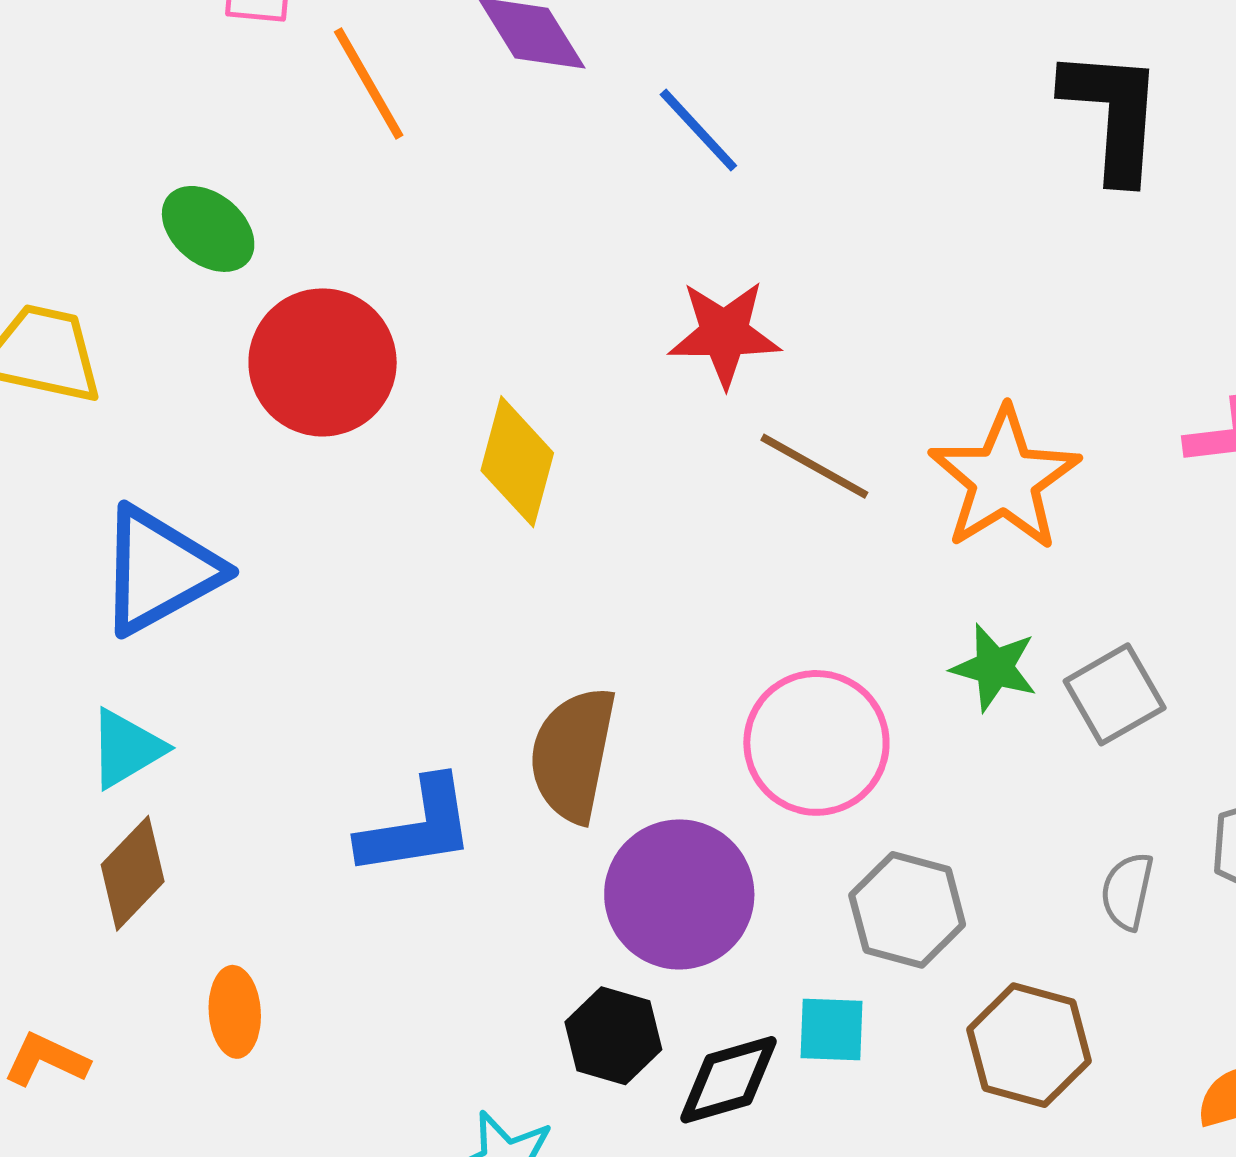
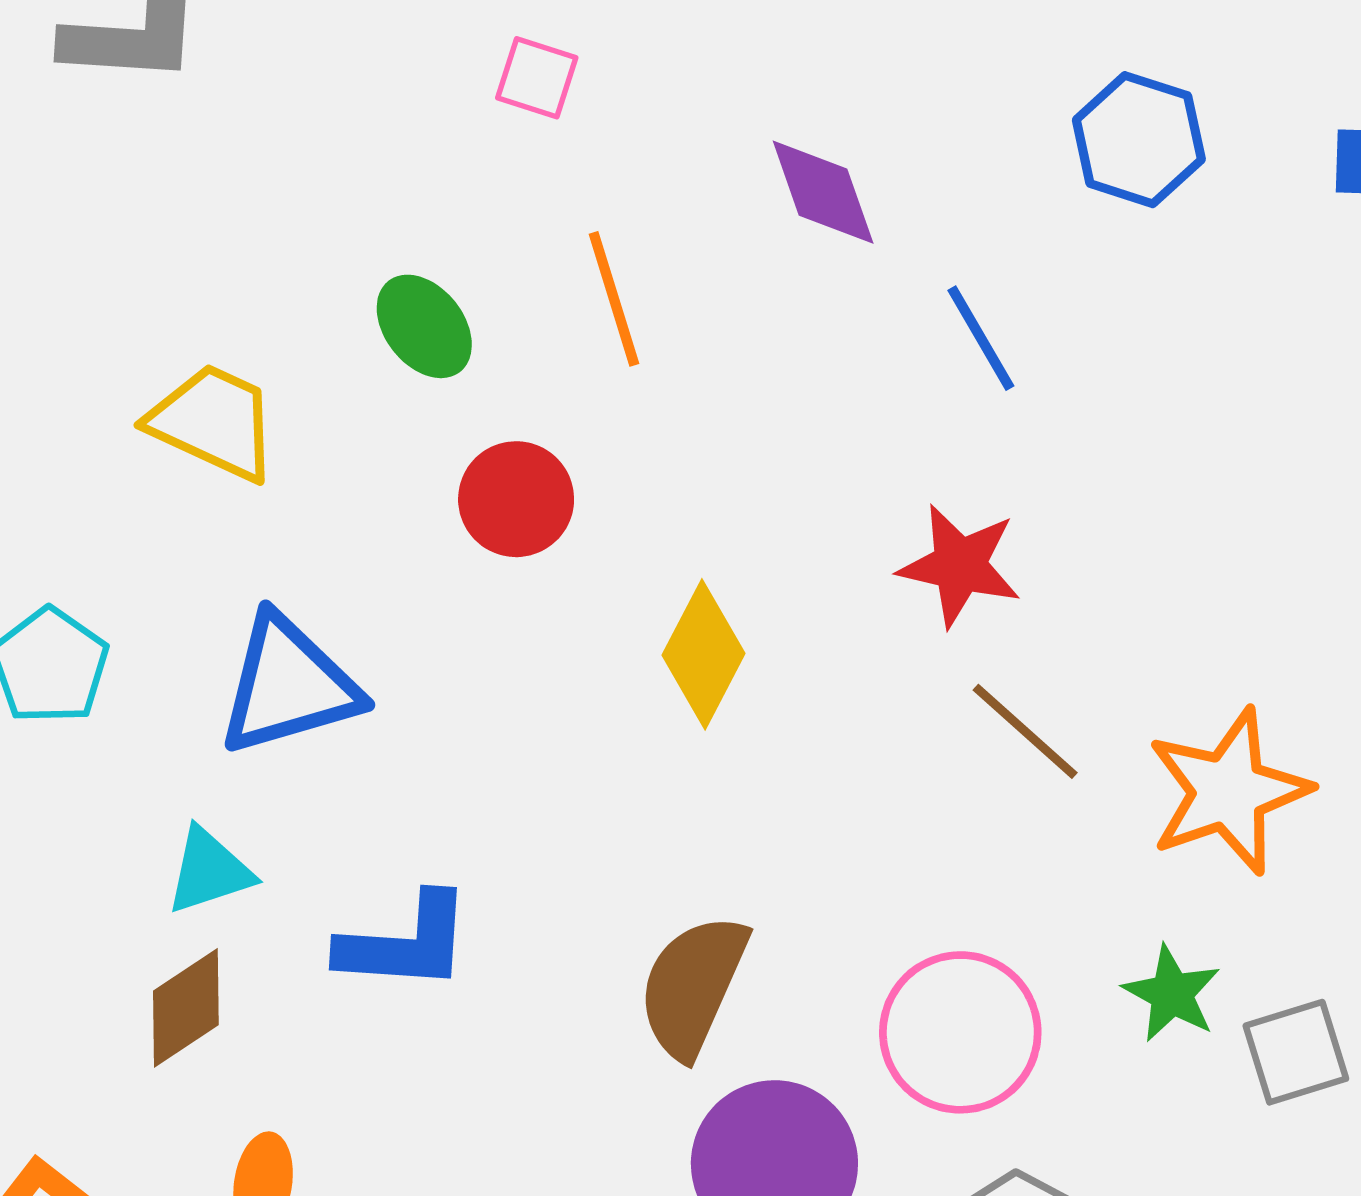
orange line: (369, 84) -> (614, 299), moved
red circle: (323, 362) -> (516, 499), size x0.7
blue L-shape: (417, 827) -> (405, 943), moved

